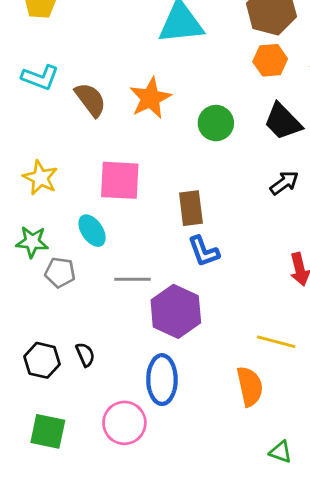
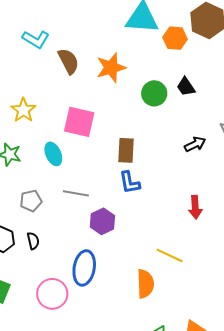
orange hexagon: (270, 60) -> (175, 38), moved
black trapezoid: (283, 122) -> (186, 87), moved, size x0.7
gray pentagon: (60, 272) -> (31, 201), moved, turned -30
purple hexagon: (176, 311) -> (102, 221), size x0.7

